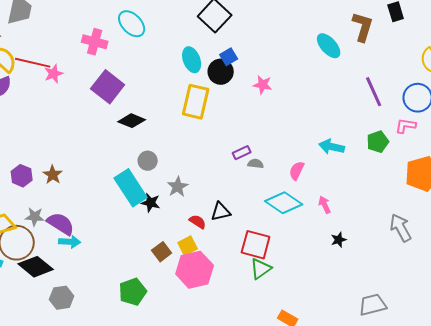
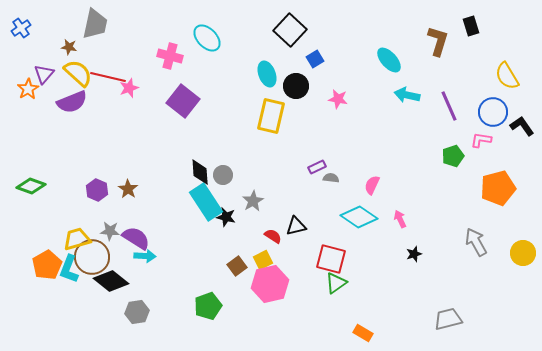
cyan ellipse: (329, 46) -> (389, 60), moved
blue square: (229, 57) -> (315, 59), moved
black diamond: (132, 121) -> (200, 172), moved, turned 64
cyan arrow: (332, 147) -> (407, 95), moved

